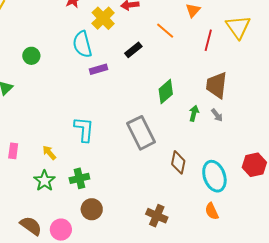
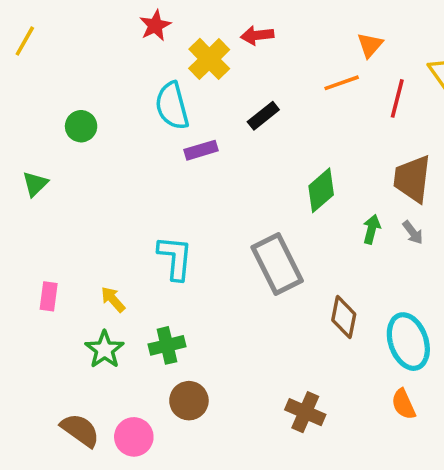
orange line: (165, 31) -> (342, 83), moved, turned -60

